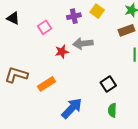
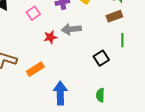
black square: (108, 84) -> (101, 58), moved
blue arrow: (72, 108) -> (60, 93), turned -45

